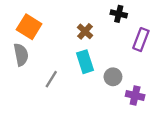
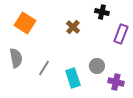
gray semicircle: (21, 55) -> (16, 58), moved
cyan rectangle: (85, 62) -> (73, 78), moved

